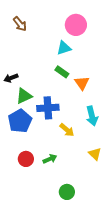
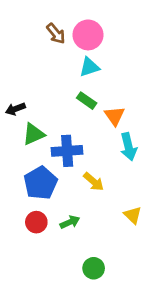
brown arrow: (20, 24) -> (56, 34), moved
pink circle: (76, 25) -> (88, 35), moved
cyan arrow: (92, 116) -> (129, 147), moved
blue pentagon: (20, 121) -> (41, 183), moved

